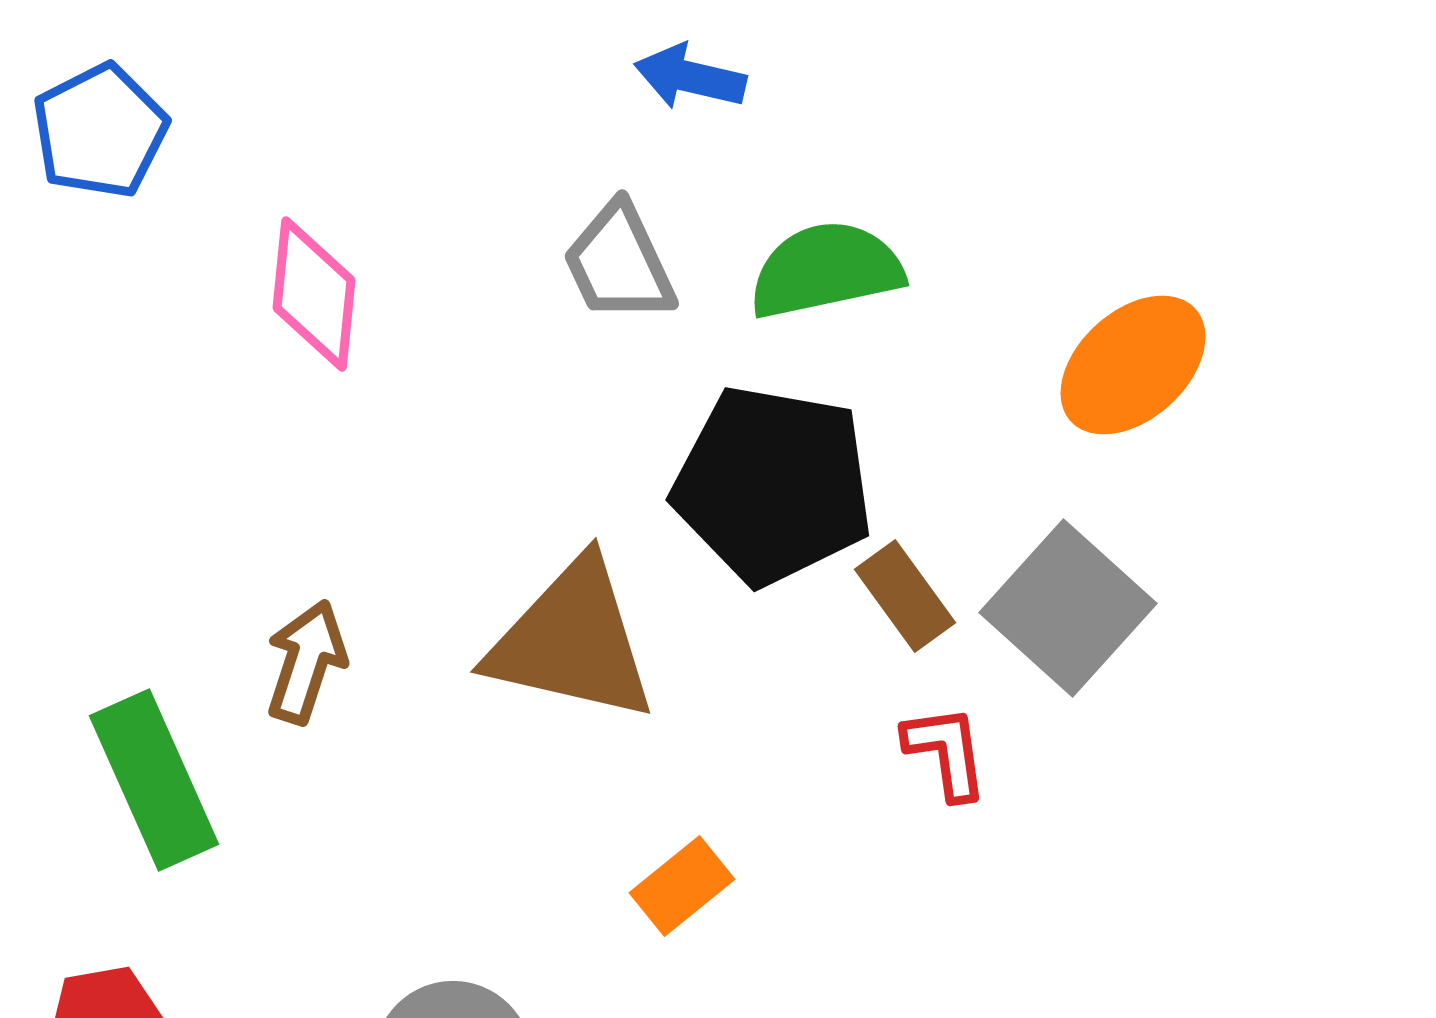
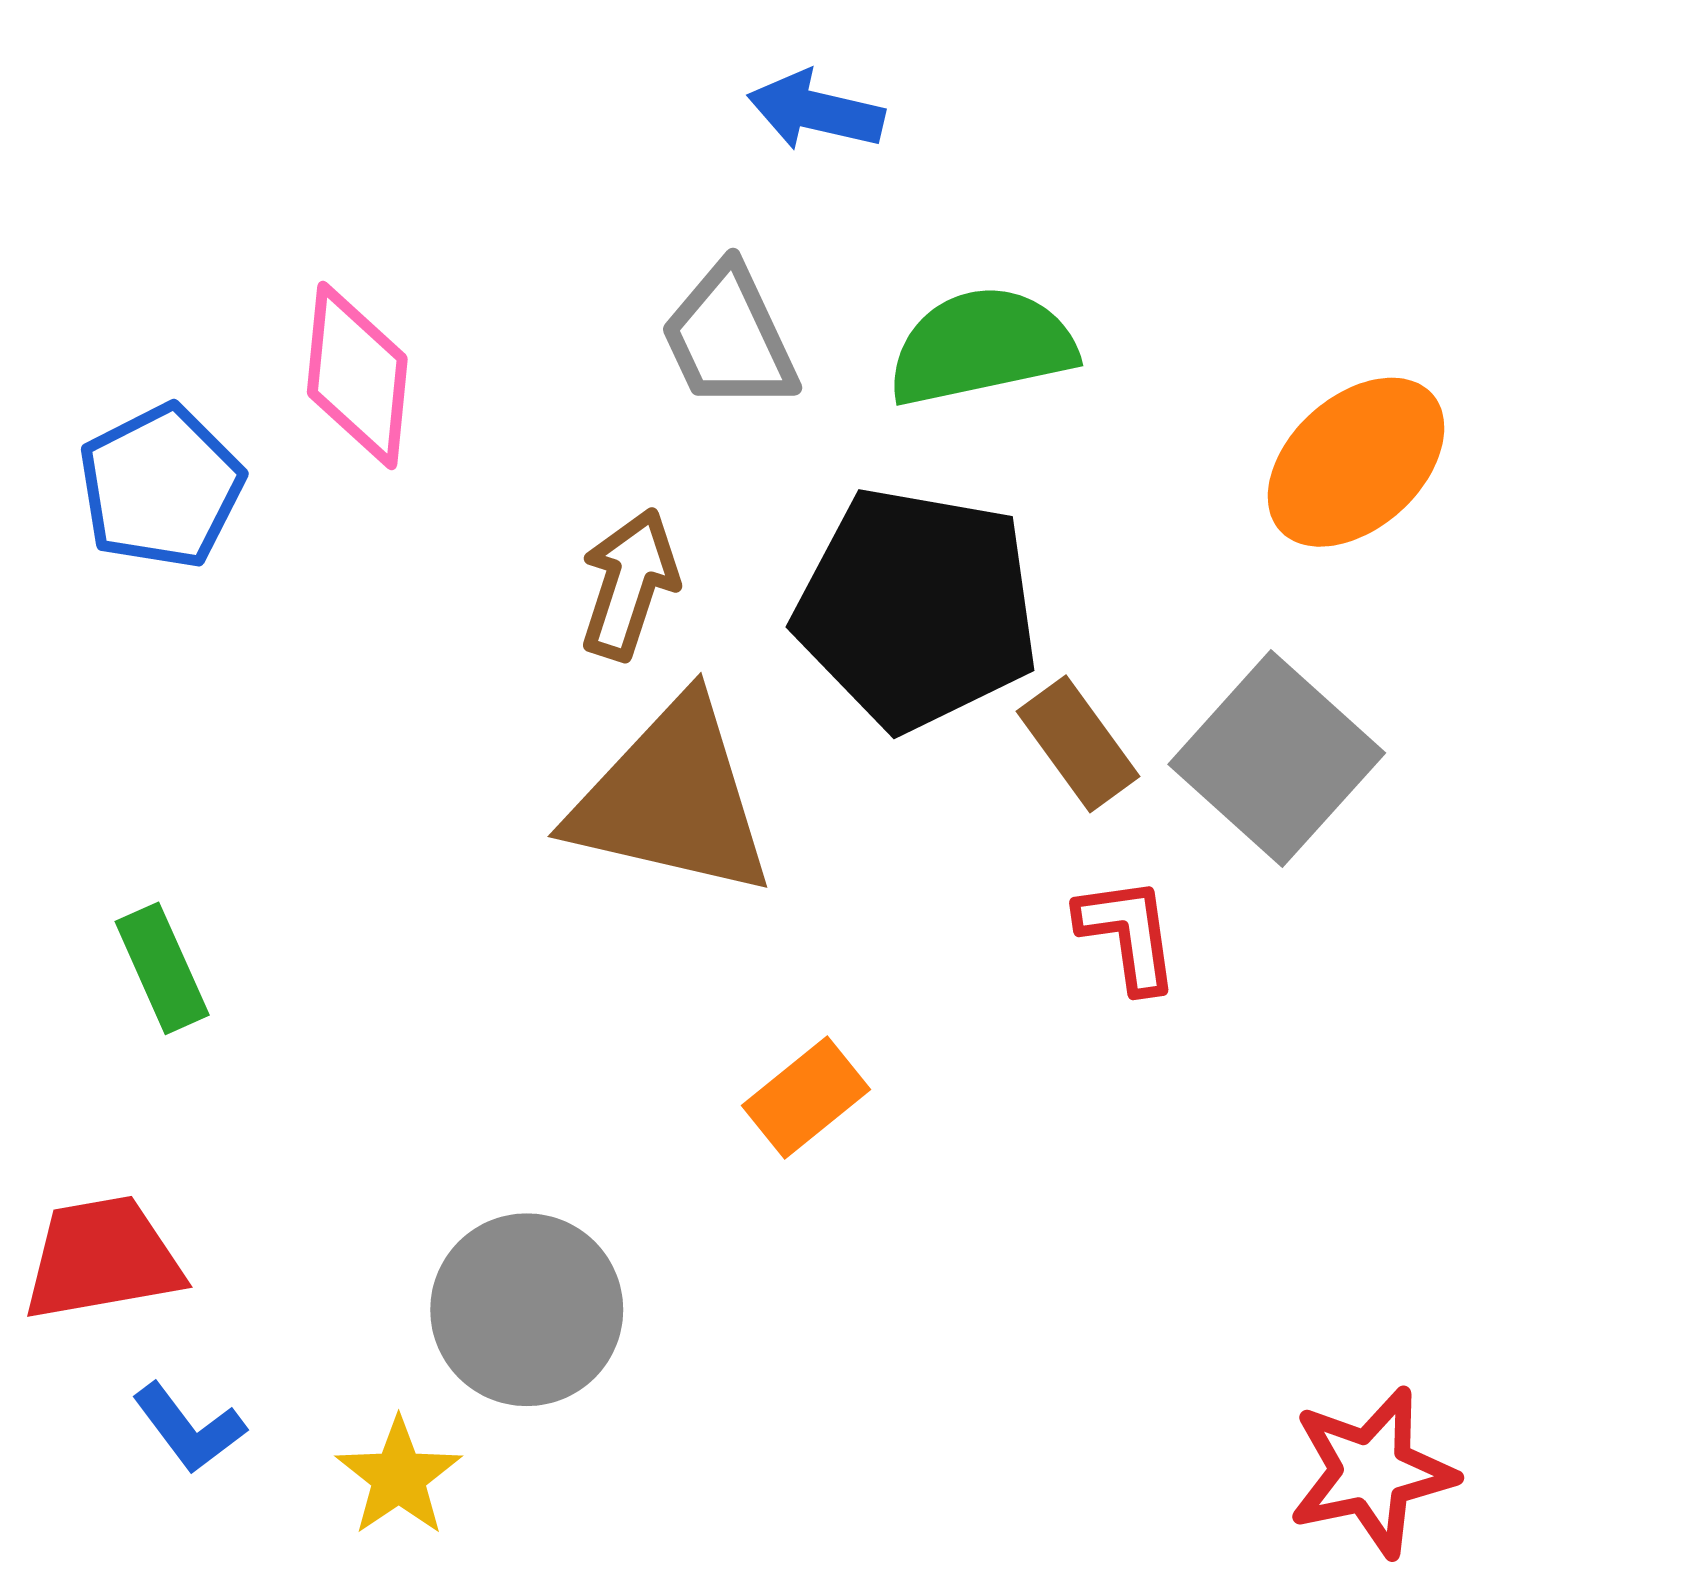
blue pentagon: (100, 131) -> (161, 487), moved
brown arrow: (306, 662) -> (629, 584), moved
green rectangle: (154, 780) -> (162, 968), size x0.6

